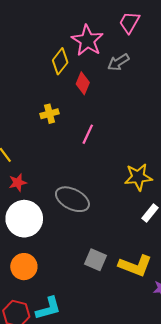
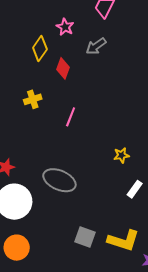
pink star: (87, 40) -> (65, 27), size x0.6
yellow star: (138, 177) -> (121, 155), size x0.6

